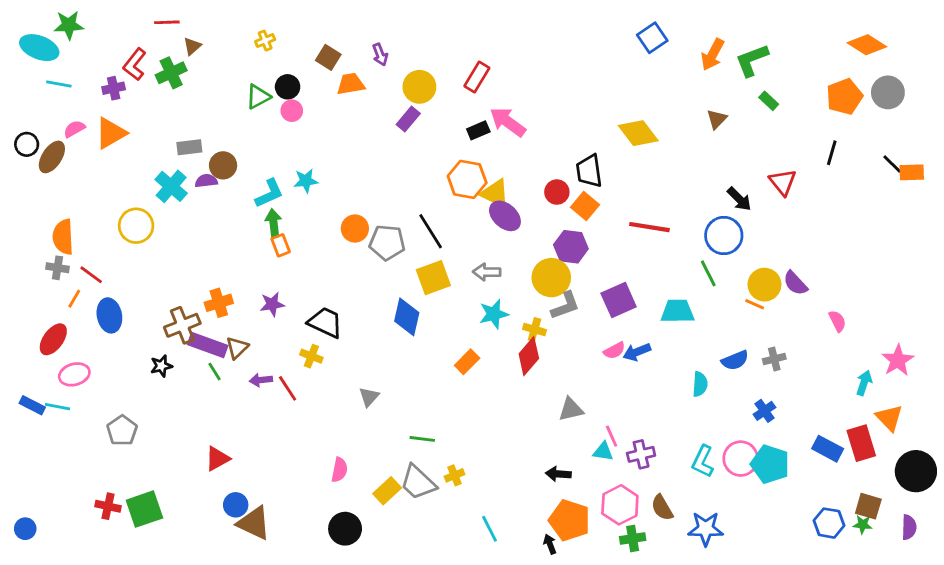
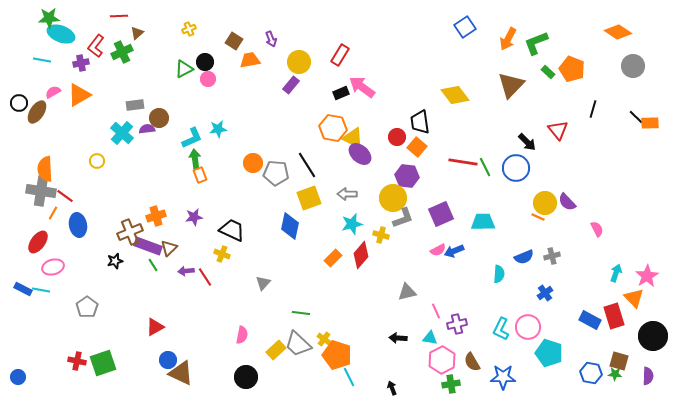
cyan ellipse: (39, 48) -> (61, 34), moved
orange pentagon: (844, 97) -> (572, 69), moved, turned -30
brown triangle: (717, 119) -> (511, 85), size x1.8
yellow circle: (136, 226) -> (97, 161), size x0.6
gray cross: (58, 268) -> (41, 191), size x1.8
green line: (708, 273) -> (485, 167), moved
red diamond: (529, 356) -> (361, 255), moved
pink star: (898, 360) -> (647, 276), moved
cyan triangle: (603, 452) -> (430, 338), moved
cyan pentagon: (770, 464) -> (549, 353), moved
yellow cross: (454, 475) -> (324, 339), turned -32
orange pentagon: (569, 520) -> (337, 355), moved

